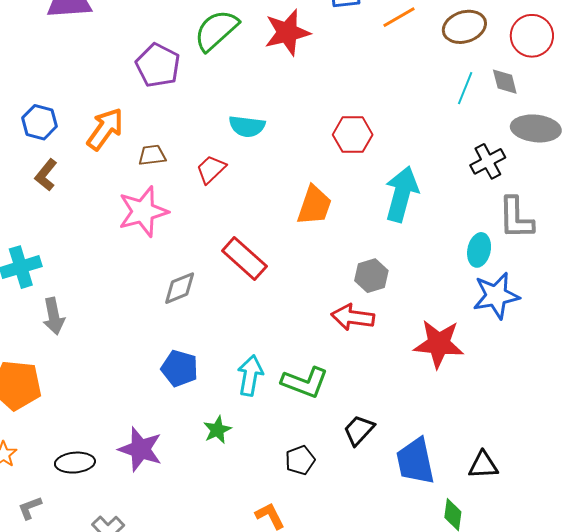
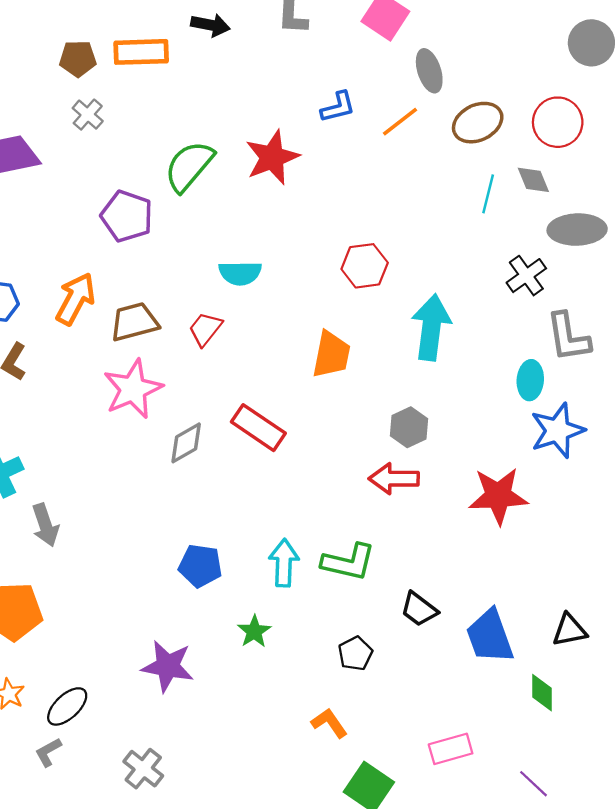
brown trapezoid: (152, 155) -> (134, 322), size x1.5
gray diamond: (180, 288) -> (186, 443), moved
black trapezoid: (359, 430) -> (419, 609), turned -88
black ellipse: (75, 463) -> (67, 706), moved, turned -30

